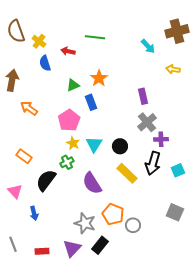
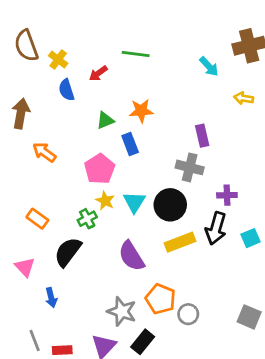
red arrow: (68, 51) -> (98, 73), turned -48
orange star: (99, 78) -> (141, 111), turned 30
gray cross: (147, 122) -> (190, 167), moved, turned -36
black circle: (120, 146) -> (170, 205), size x1.5
green cross: (67, 162) -> (87, 219), moved
yellow rectangle: (127, 173) -> (180, 242), turned -65
gray square: (175, 212) -> (249, 317), moved
gray line: (13, 244) -> (35, 340), moved

